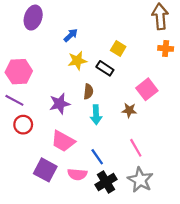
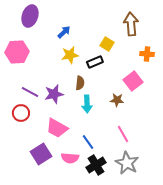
brown arrow: (160, 16) -> (131, 24), moved
orange cross: (166, 48) -> (147, 54), moved
black rectangle: (105, 68) -> (95, 62), turned -56
pink hexagon: (19, 72) -> (17, 52), moved
purple line: (14, 100) -> (30, 92), moved
purple square: (45, 170) -> (41, 154), turned 30

